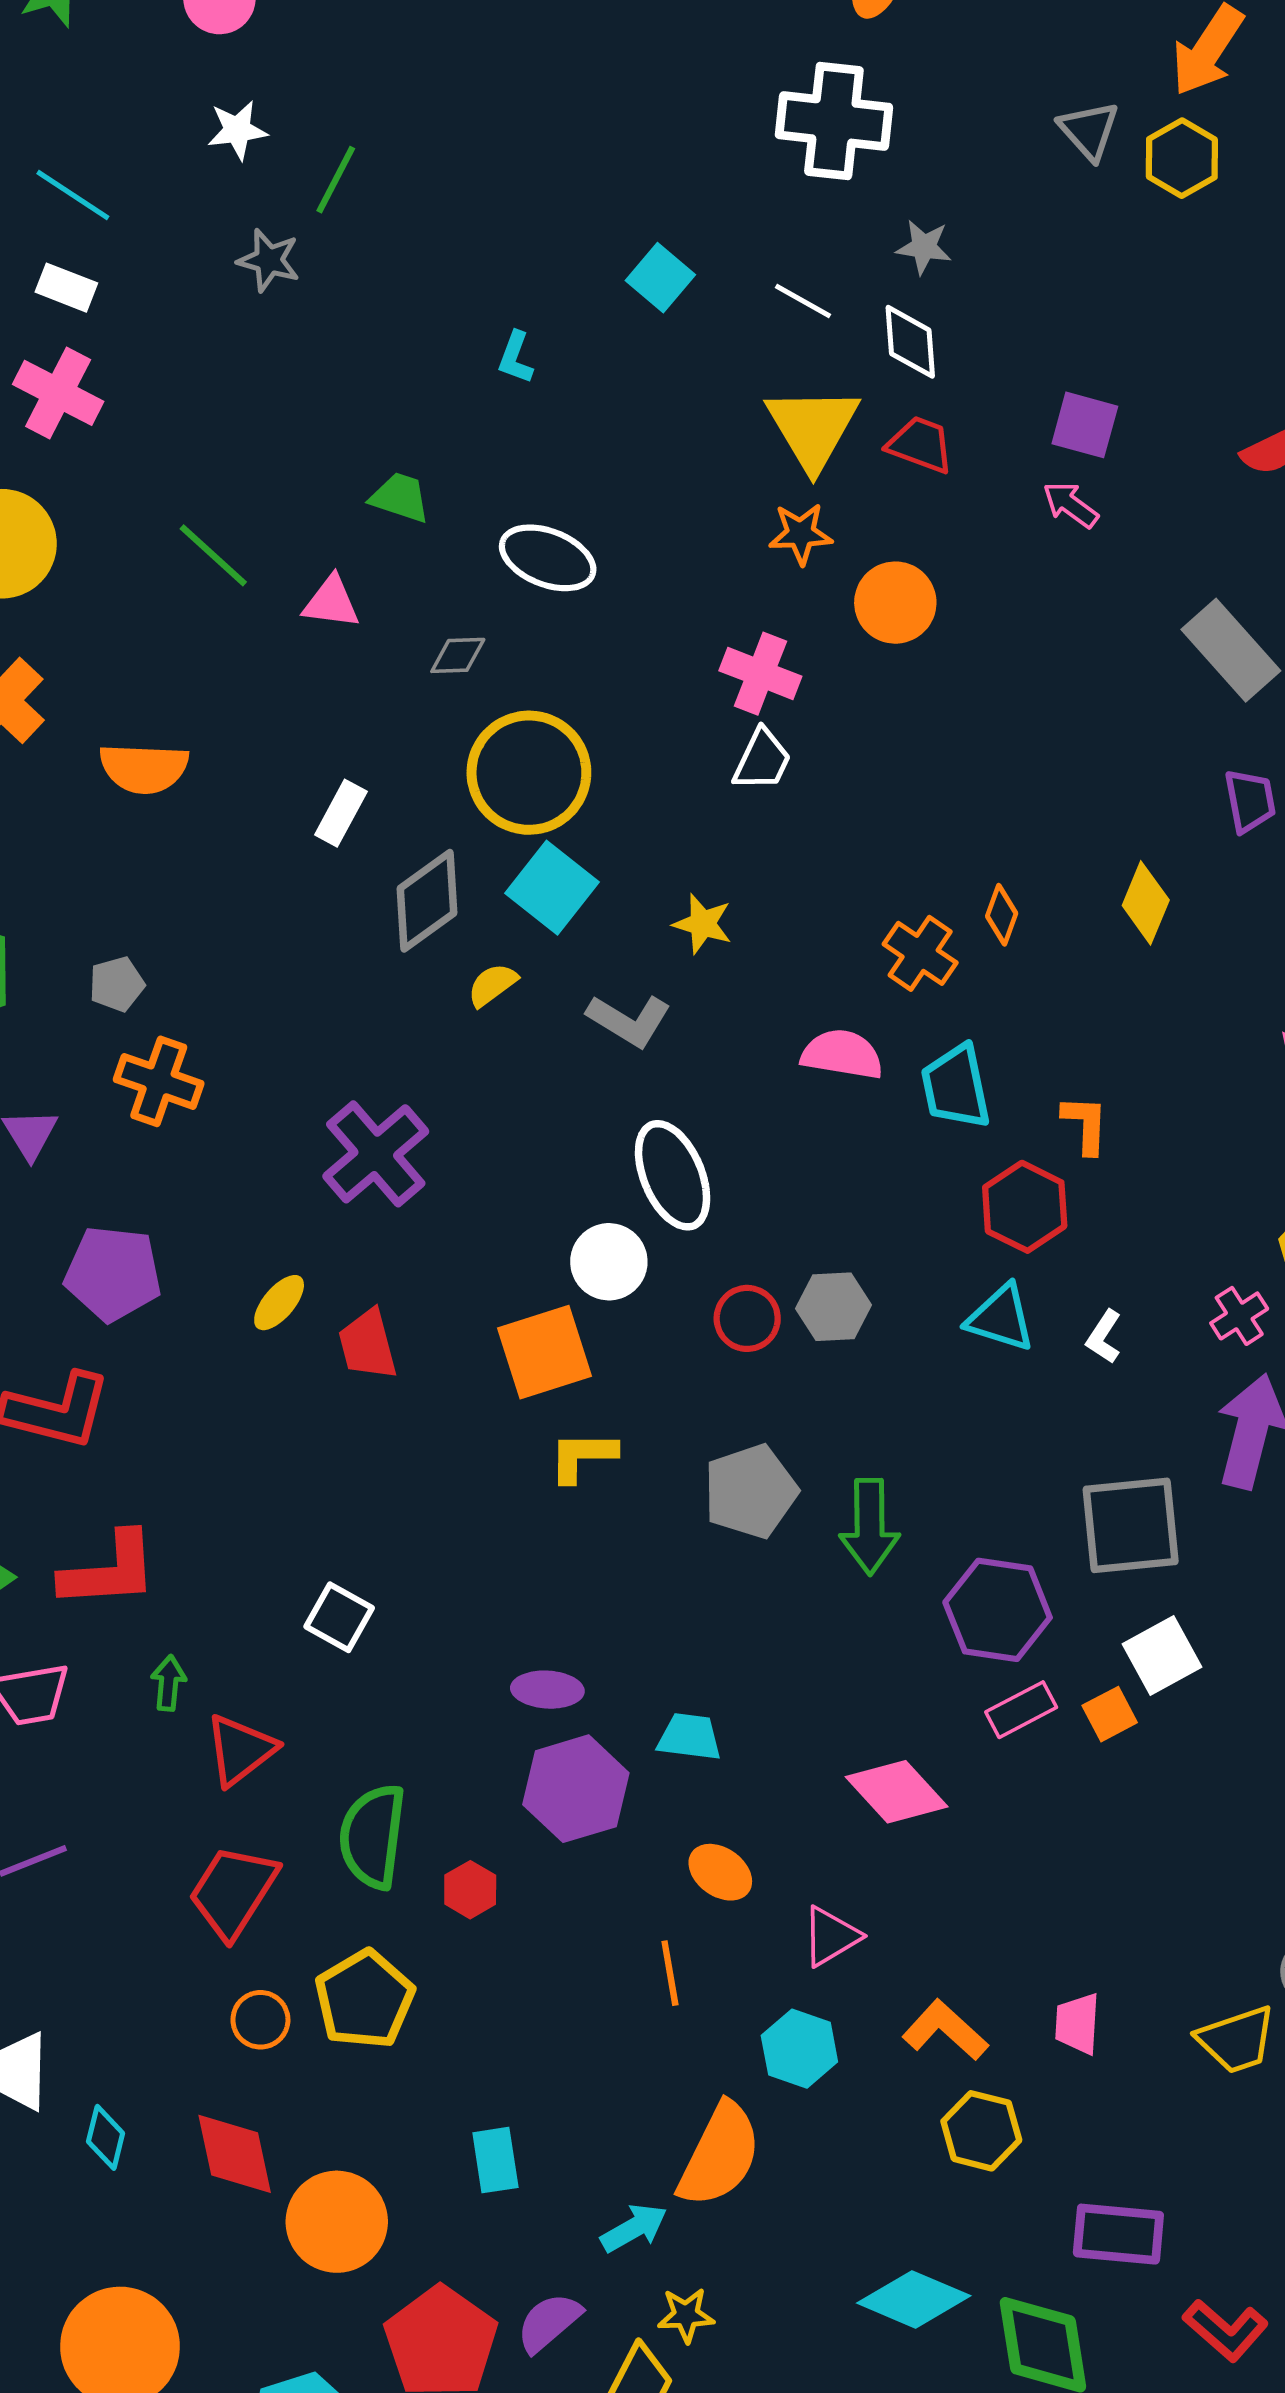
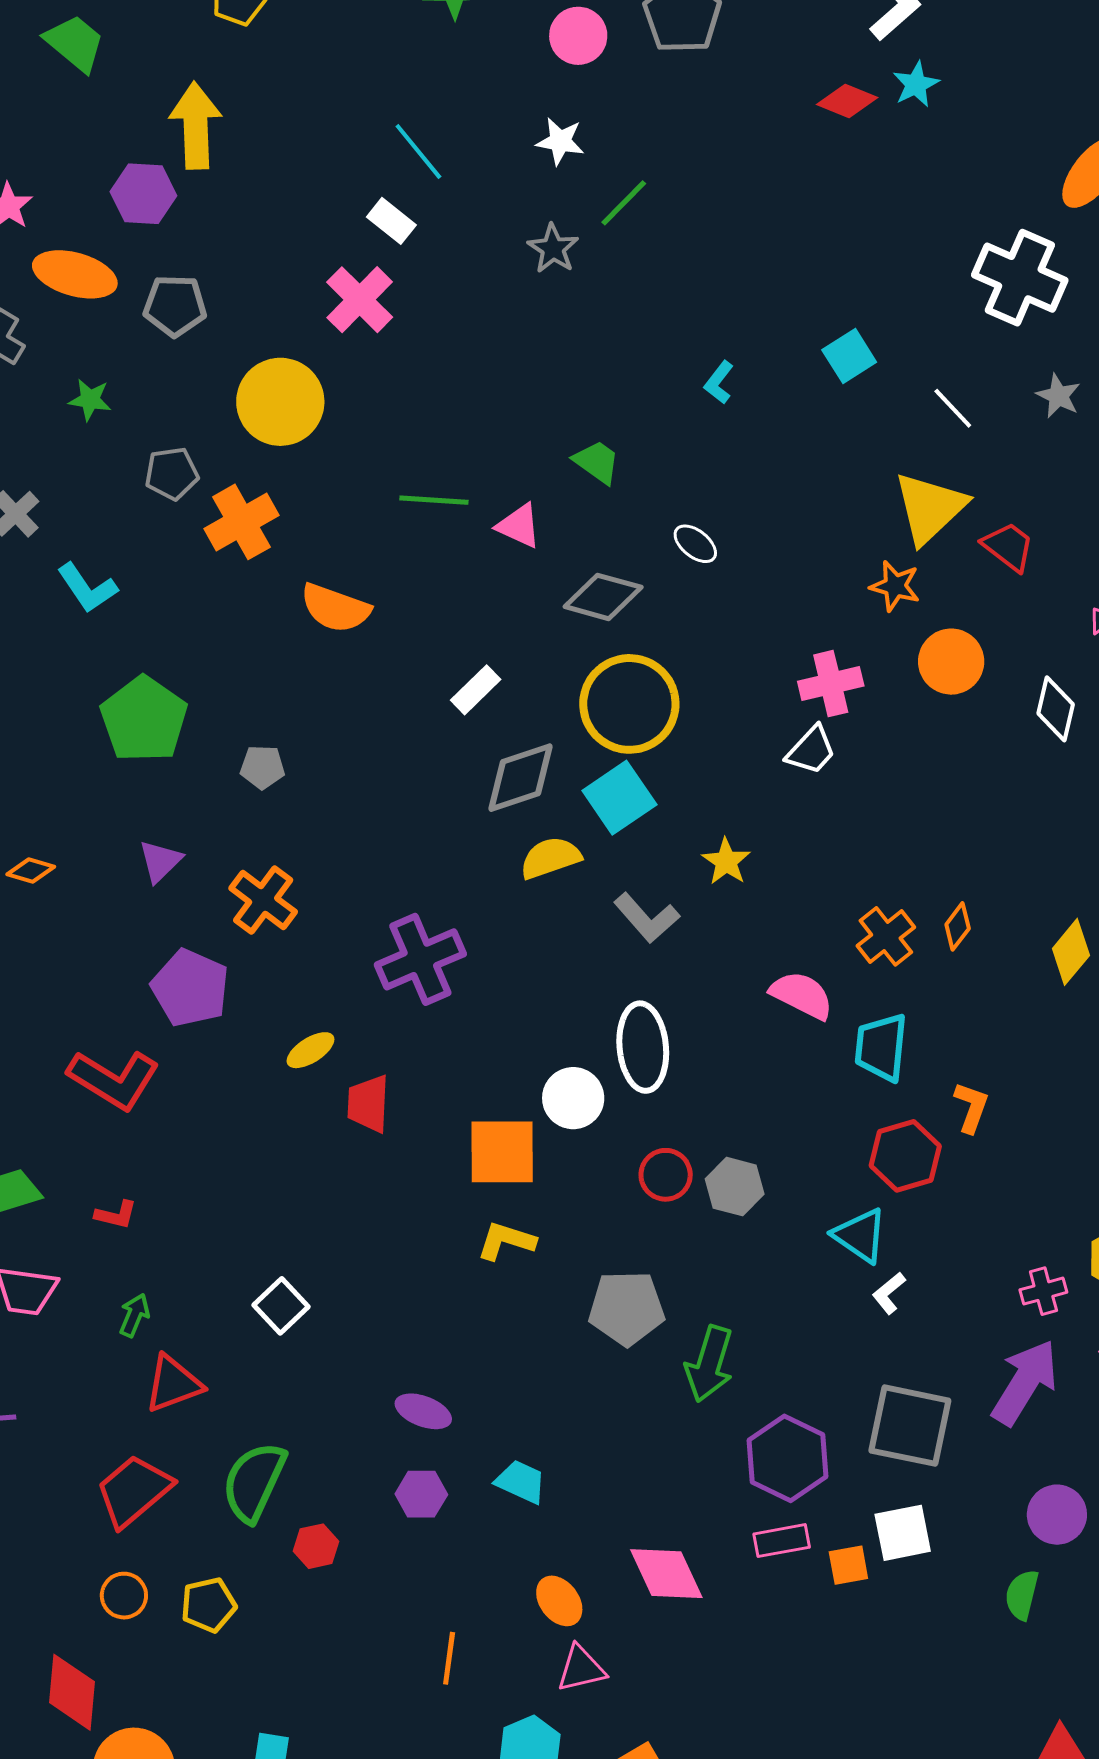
white diamond: (910, 342) -> (1056, 709), moved
green line: (213, 555) -> (434, 500), moved, turned -56
white ellipse: (548, 558) -> (695, 544), size x0.6
gray diamond: (458, 655) -> (603, 597), size x1.6
pink cross: (760, 674) -> (831, 684), turned 38
yellow semicircle: (492, 985) -> (550, 858), size x1.4
orange cross: (159, 1081) -> (263, 900), moved
white L-shape: (1104, 1337) -> (889, 1293), moved
red L-shape: (109, 1570) -> (116, 1215), size x0.5
purple hexagon: (576, 1789) -> (421, 1494), size x0.6
orange ellipse: (720, 1872) -> (559, 1601), moved
yellow pentagon: (364, 1999) -> (209, 1605), size x0.7

